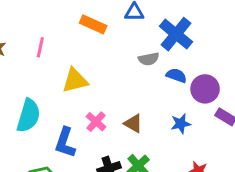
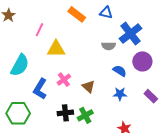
pink line: (40, 47) -> (40, 30), moved
blue semicircle: (176, 75) -> (120, 71), moved
purple circle: (205, 89) -> (142, 61), moved

